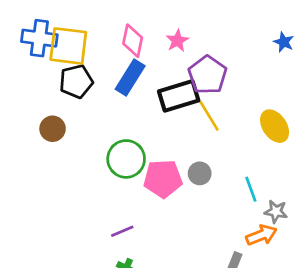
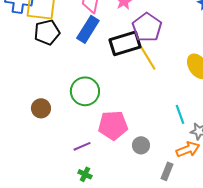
brown circle: (53, 129) -> (41, 108), moved
gray circle: (200, 173) -> (141, 145), moved
pink pentagon: (163, 179) -> (113, 125), moved

